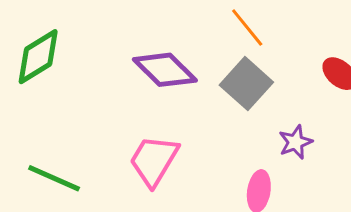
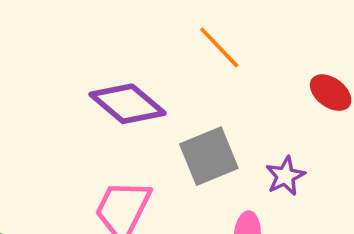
gray square: (246, 84) -> (209, 156), moved, turned 30

